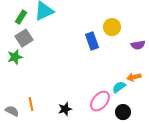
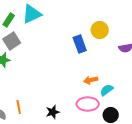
orange arrow: (134, 77) -> (91, 80), moved
pink ellipse: (100, 101) -> (88, 104), turned 50

